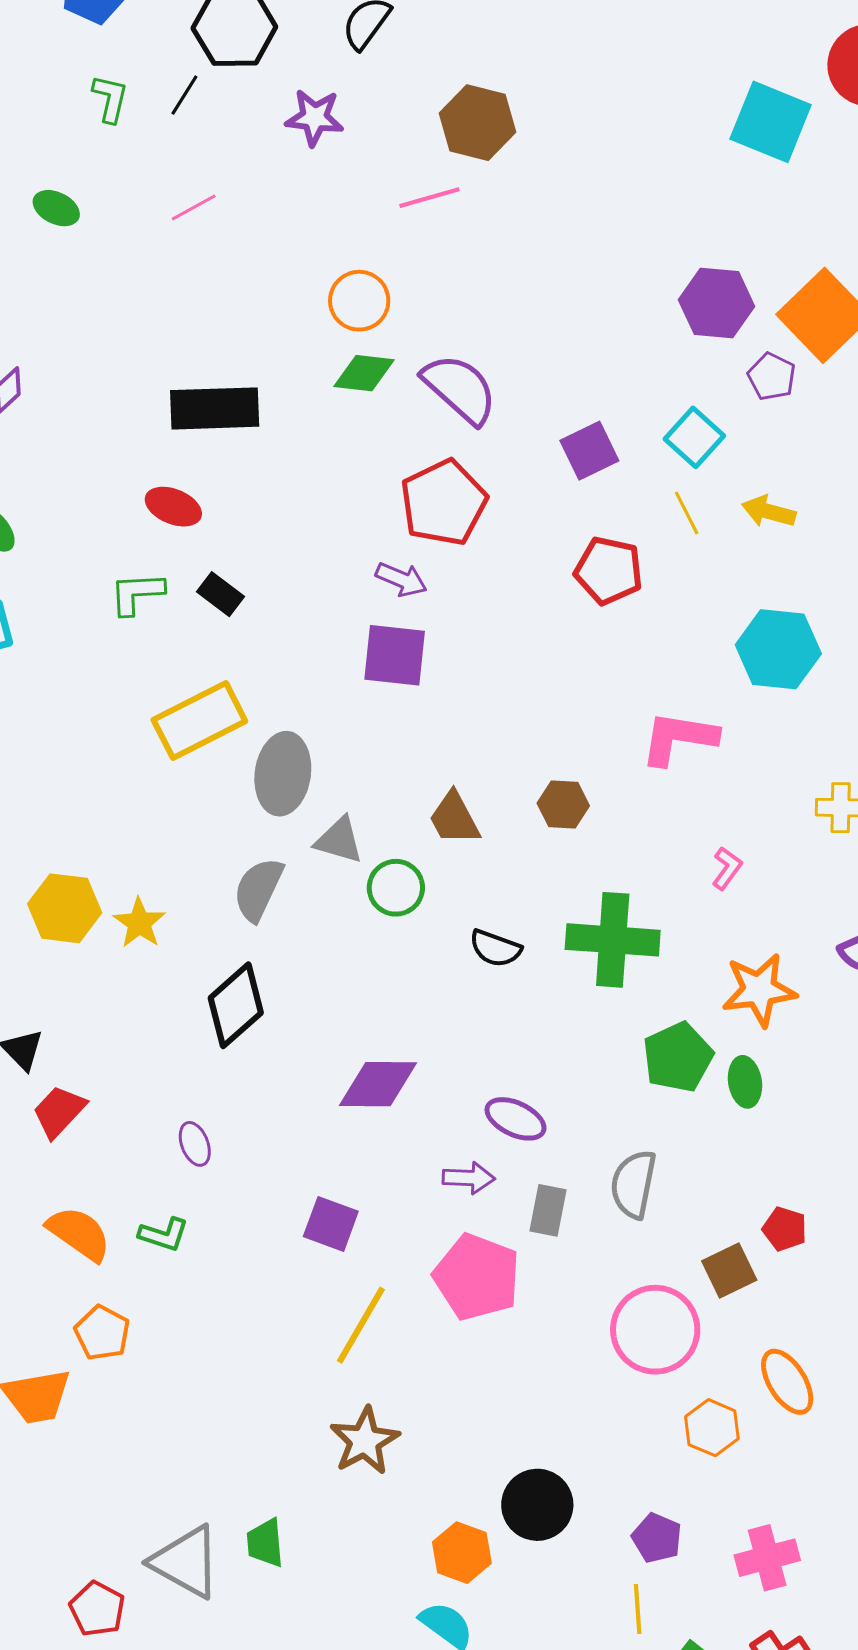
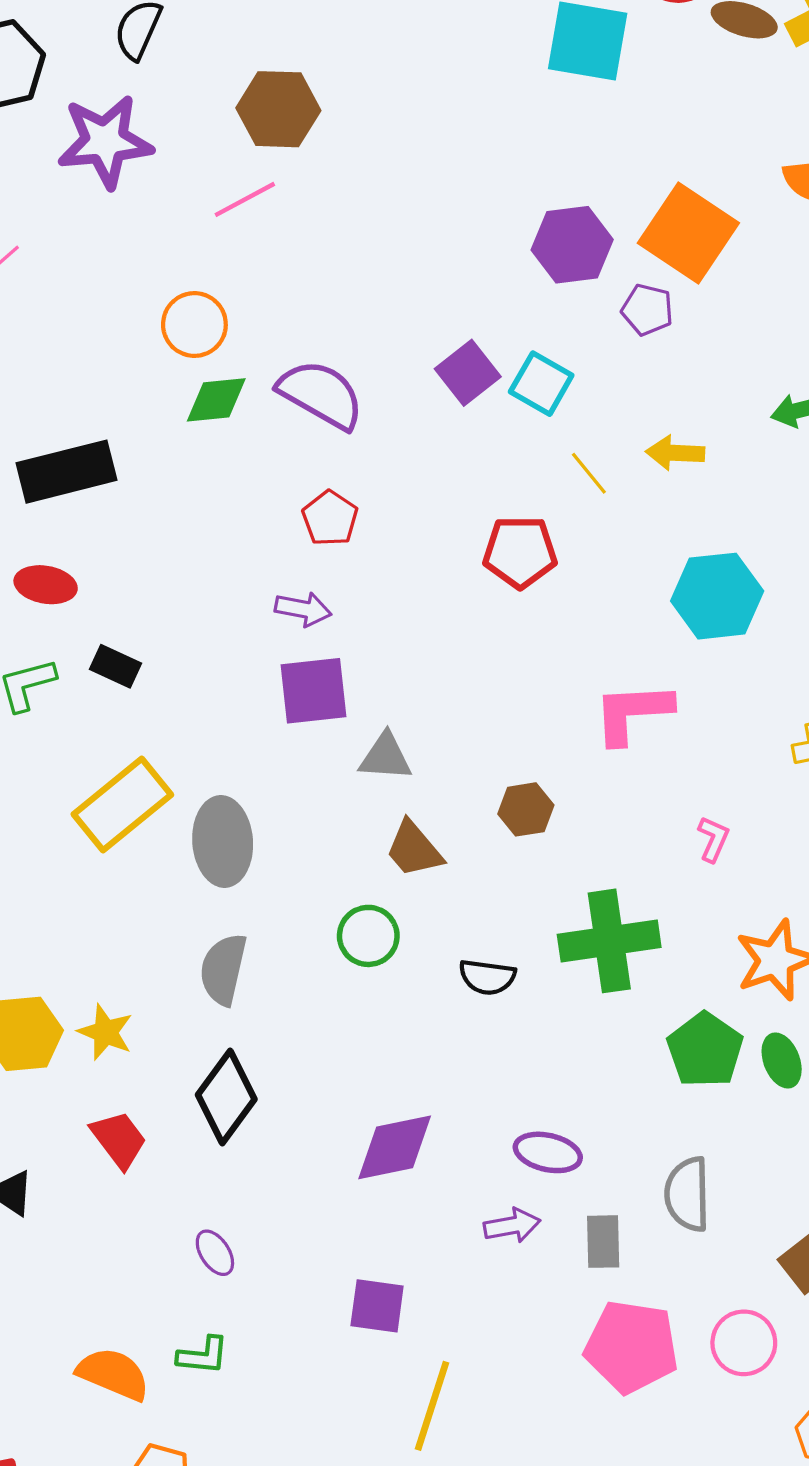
purple star: (315, 118) -> (105, 141), size x1.5
cyan square: (694, 437) -> (541, 384), moved
purple square: (589, 451) -> (468, 373), moved
red pentagon: (444, 503) -> (330, 518), size x0.6
gray triangle: (339, 840) -> (385, 757), moved
red trapezoid: (59, 1112) -> (119, 1140), moved, turned 112
pink pentagon: (477, 1277) -> (631, 1347), moved
pink circle: (655, 1330) -> (744, 1343), size x0.7

